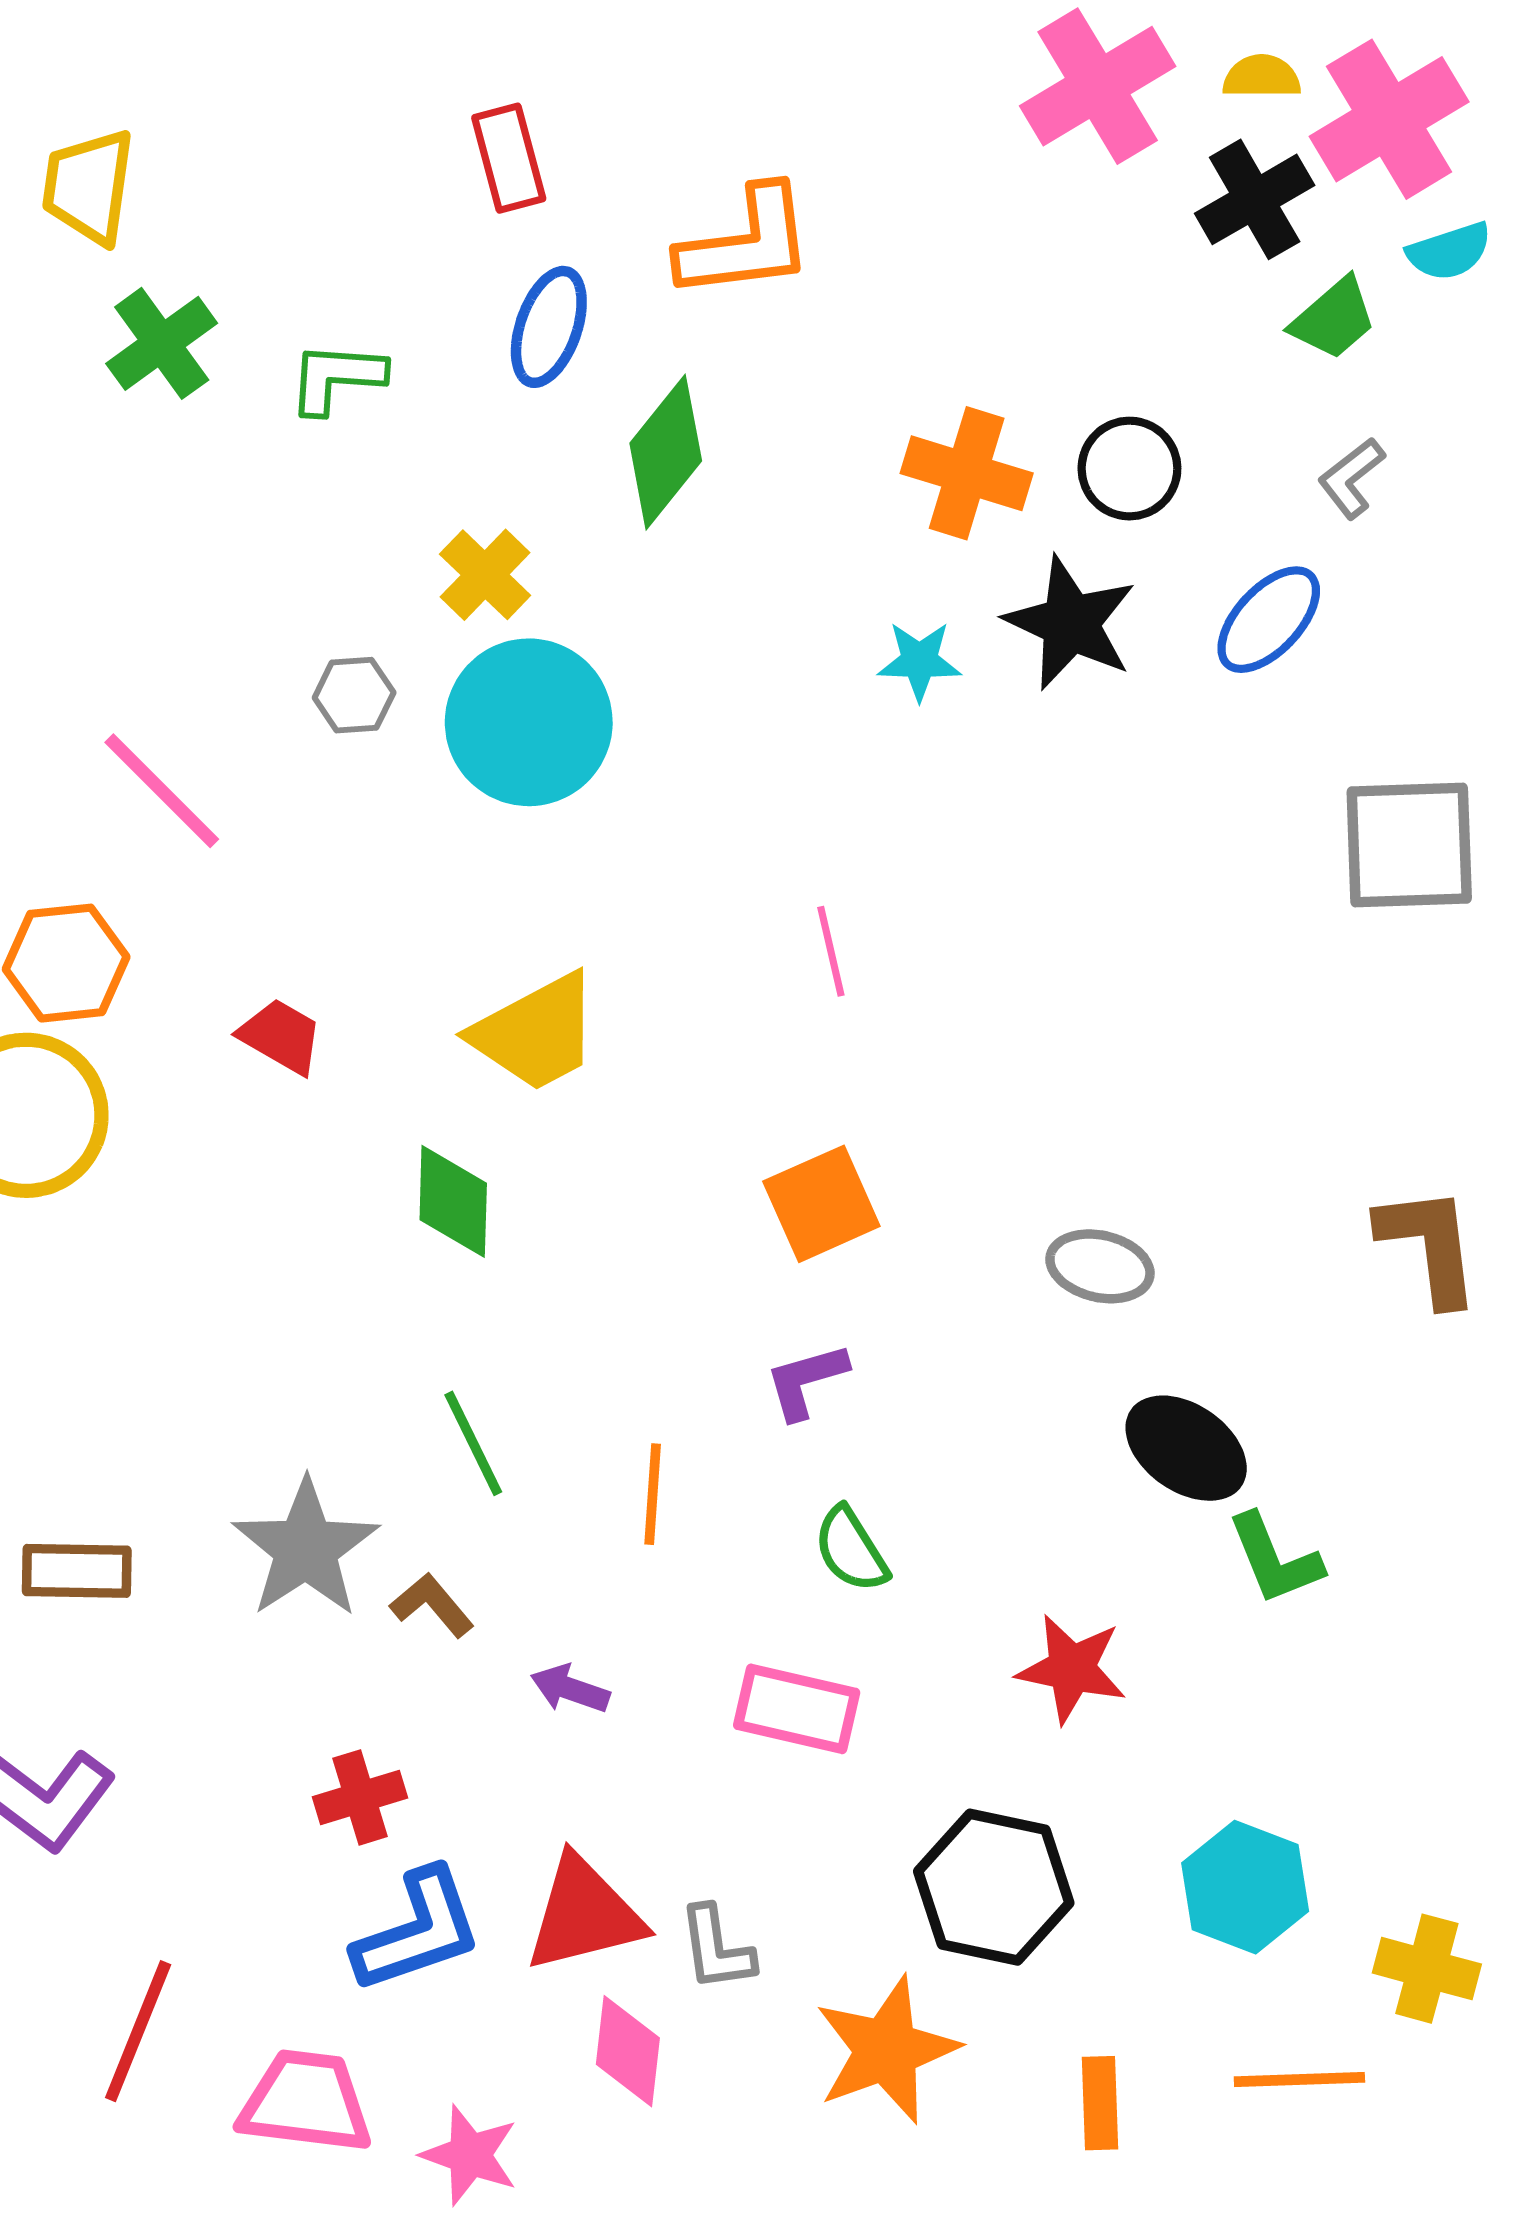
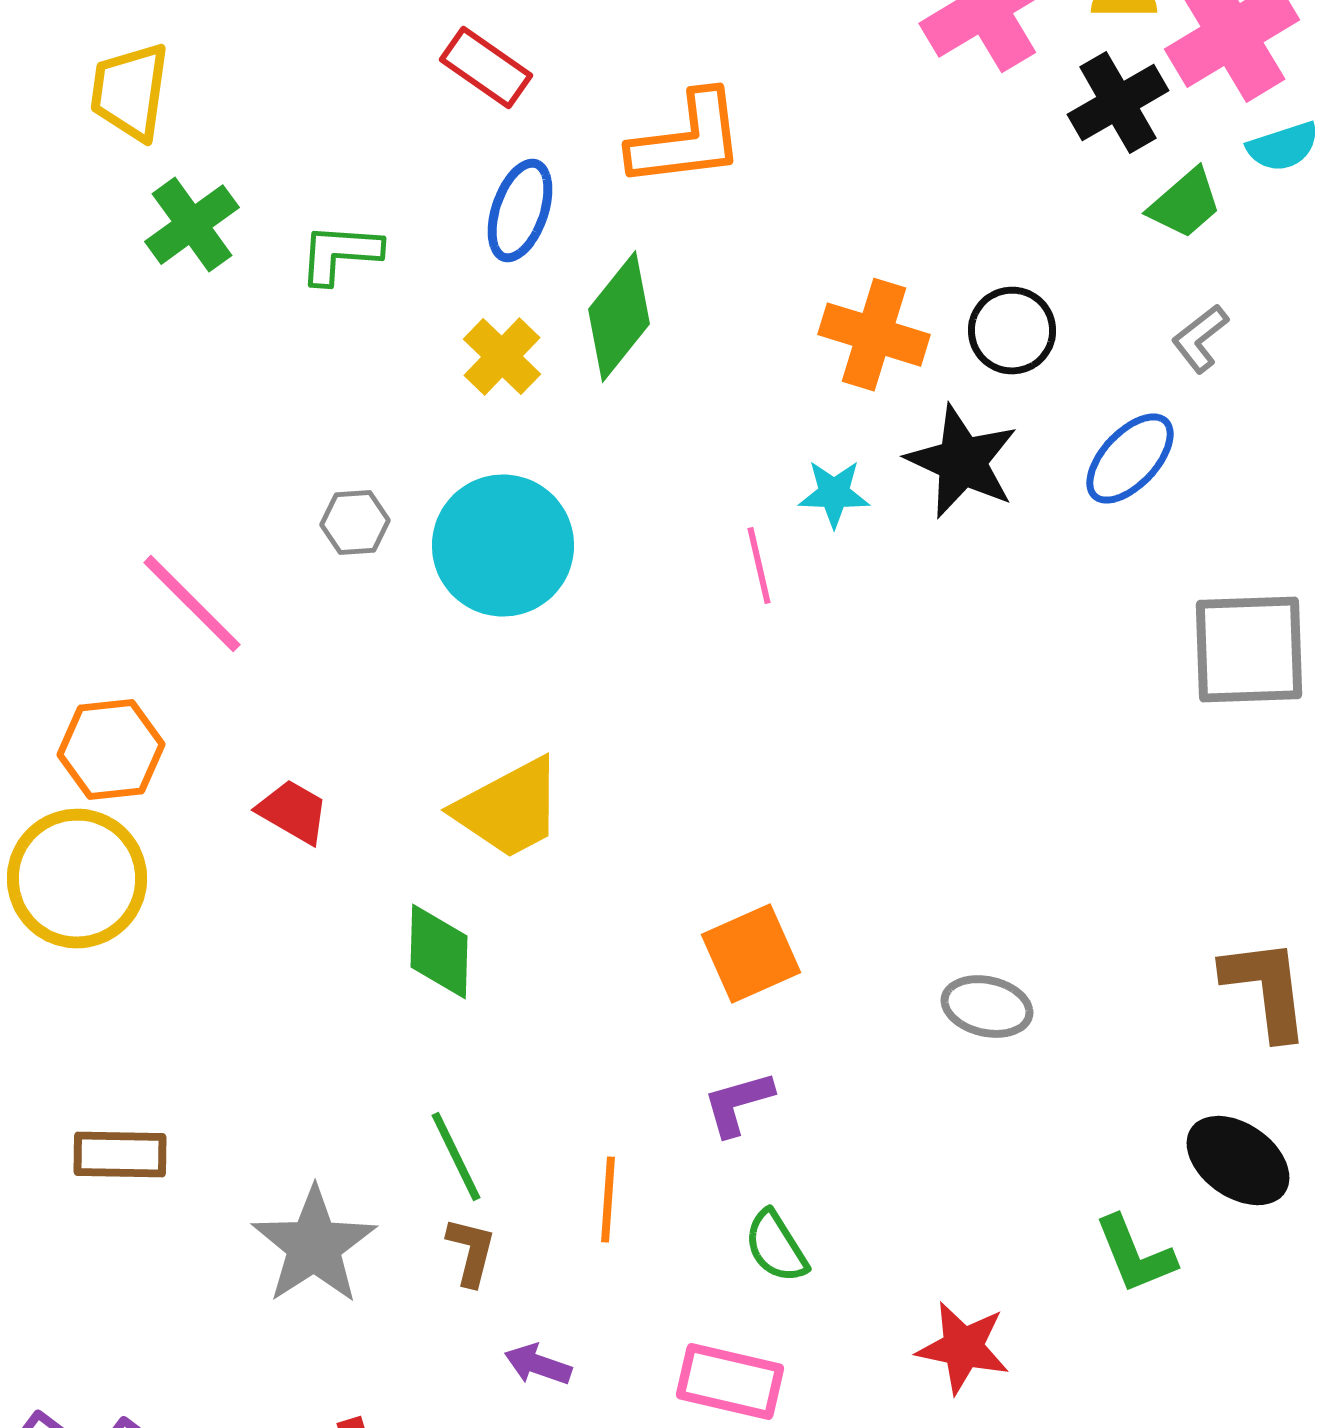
red rectangle: (509, 158) -> (486, 68), turned -40
yellow cross: (485, 575) -> (502, 357), moved
pink line: (831, 951) -> (759, 566), moved
black ellipse: (1186, 1448) -> (1238, 1161), moved
brown rectangle: (77, 1571) -> (120, 1155), moved
brown L-shape: (432, 1605) -> (471, 1252), moved, turned 54

